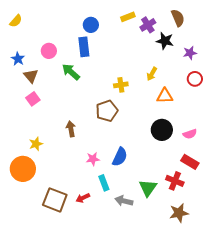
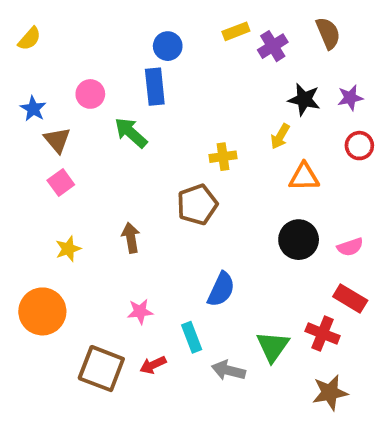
black star: (165, 41) -> (304, 100), moved
yellow star: (36, 144) -> (68, 249), moved
pink star: (93, 159) -> (140, 311), moved

